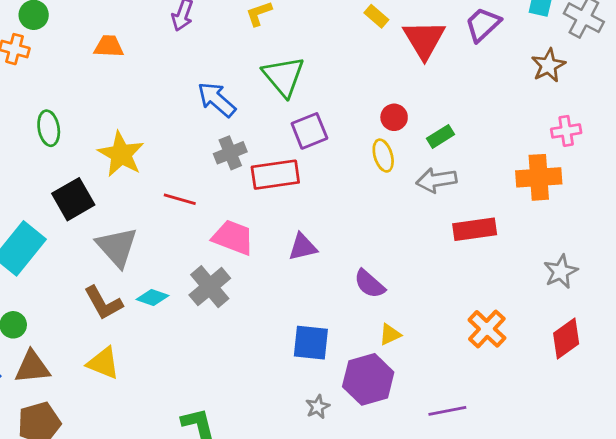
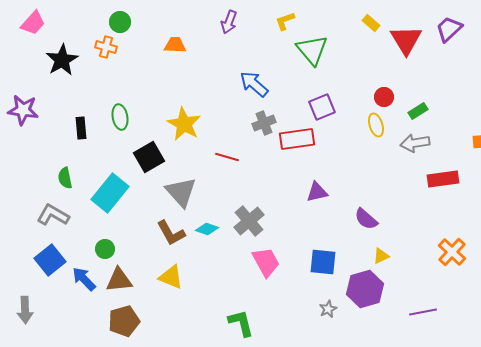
green triangle: (284, 76) -> (312, 50), moved
green ellipse: (49, 128) -> (120, 117), moved
pink trapezoid: (233, 237) -> (266, 262), moved, turned 40

